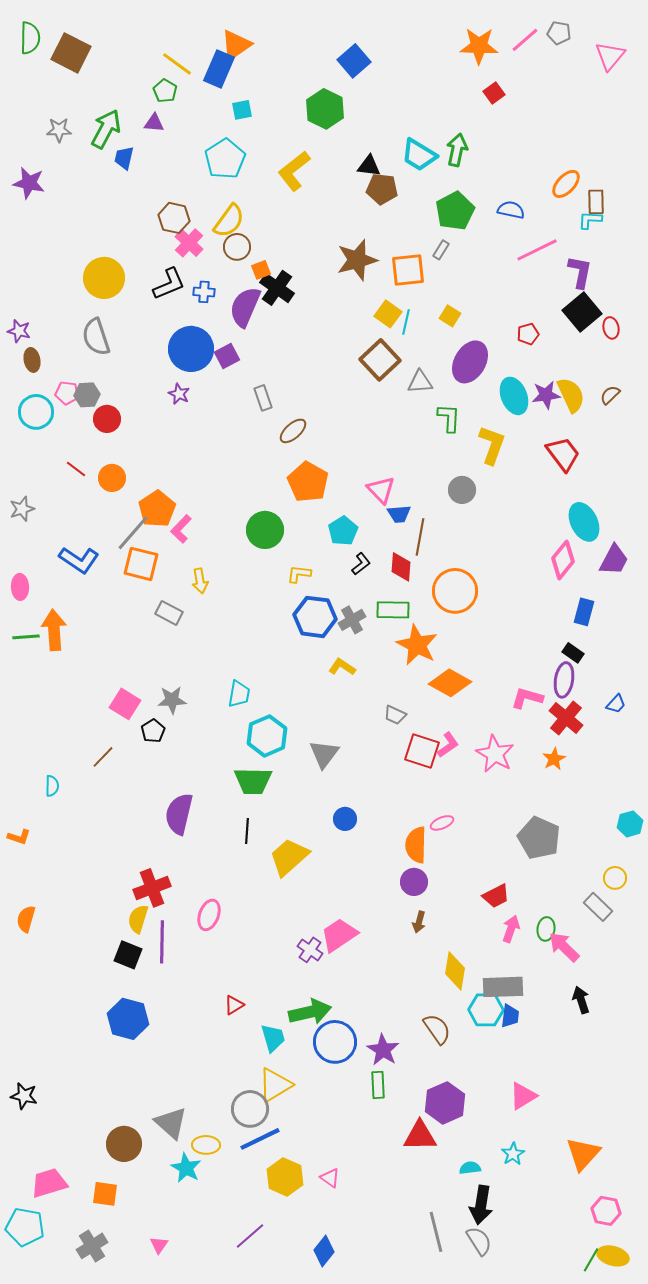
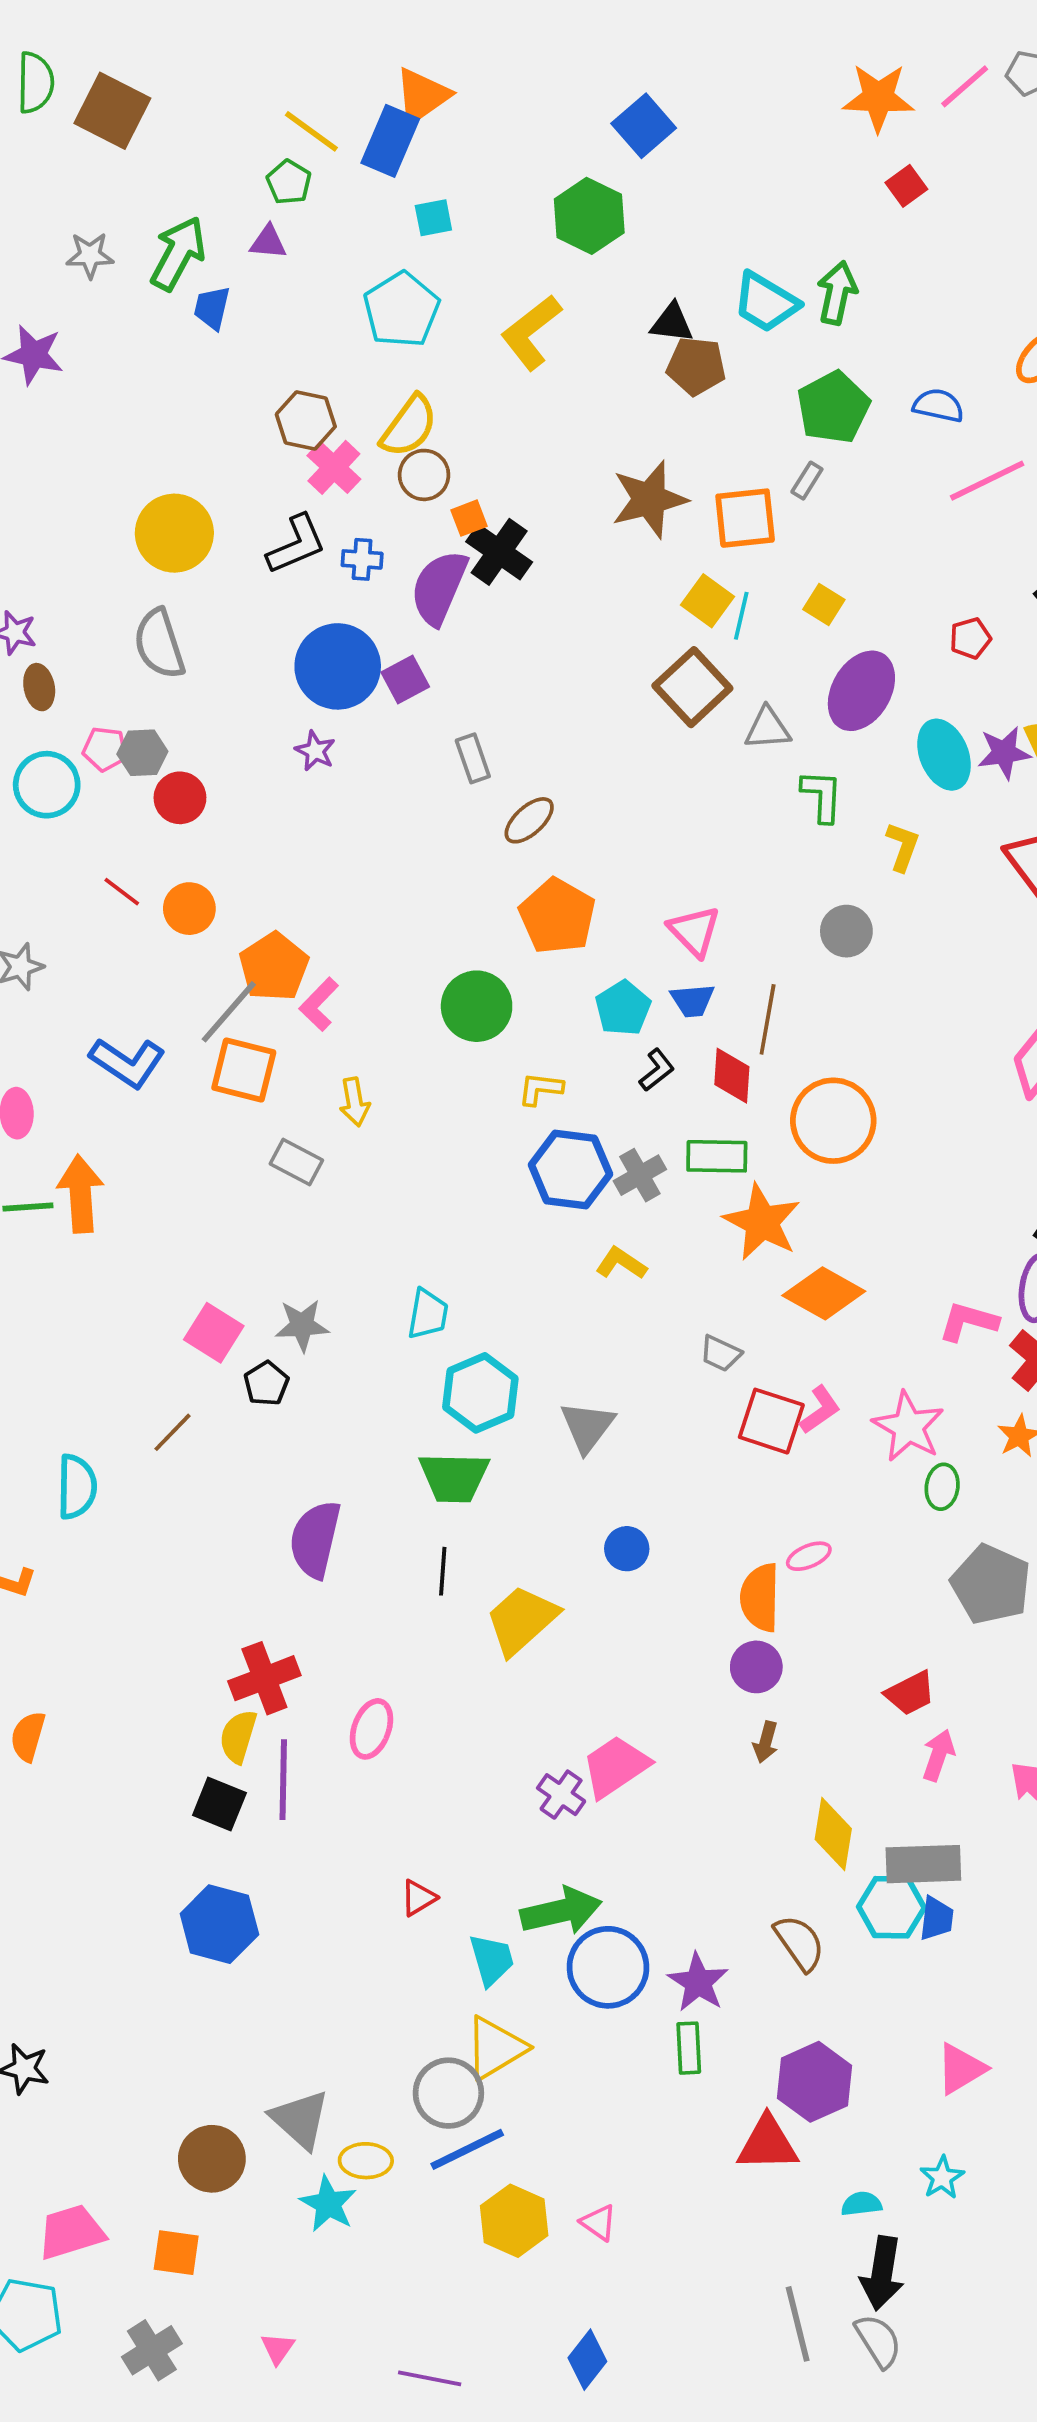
yellow L-shape: (492, 445) -> (903, 847), size x0.7
blue trapezoid: (399, 514) -> (692, 1001), moved
cyan semicircle: (52, 786) -> (77, 1487), size x1.6
green ellipse: (546, 929) -> (942, 1487), moved
purple line: (250, 1236) -> (430, 2378), moved, turned 52

